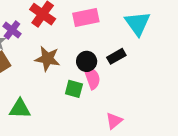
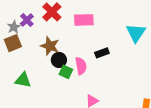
cyan triangle: (138, 23) -> (136, 33), moved
black circle: (87, 61) -> (59, 60), moved

